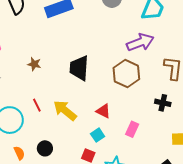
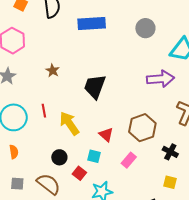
brown hexagon: (126, 74) -> (142, 128), moved
black cross: (163, 103) -> (170, 152), moved
cyan square: (98, 135) -> (94, 156), turned 32
black circle: (45, 148) -> (59, 157), moved

